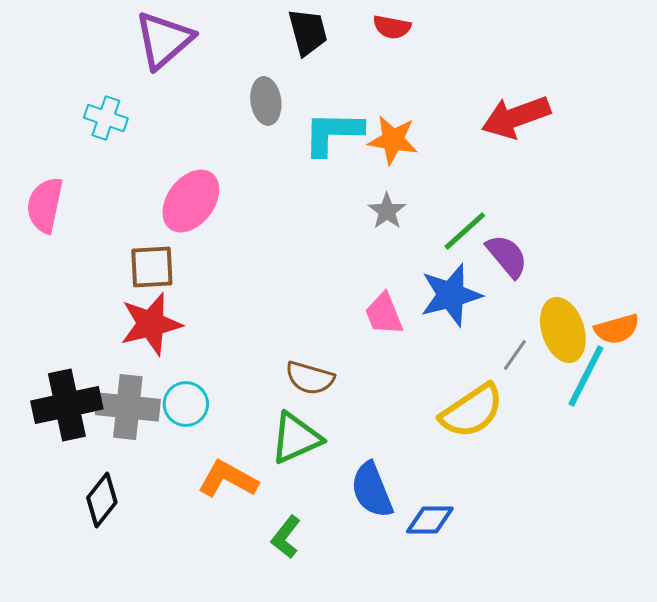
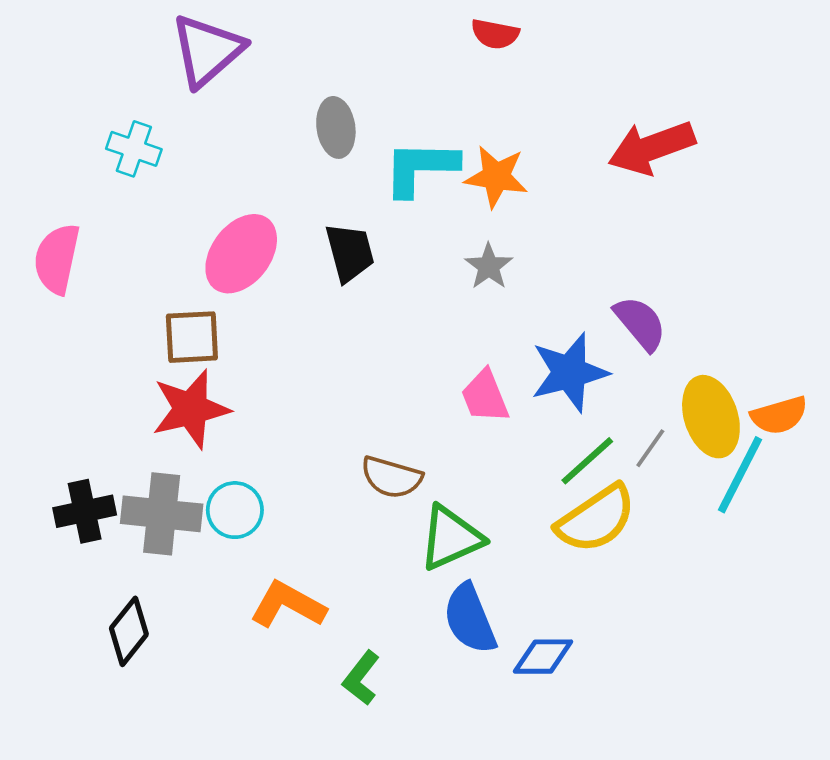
black trapezoid: (308, 32) -> (350, 252), moved
green line: (465, 231) -> (587, 461), moved
black cross: (67, 405) -> (85, 511), size x0.7
green triangle: (296, 438) -> (451, 538), moved

